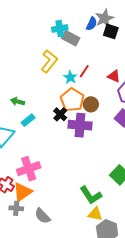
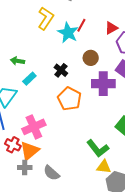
red triangle: (114, 76) -> (111, 28), turned -48
cyan star: (70, 77) -> (68, 33), size x1.5
orange pentagon: (72, 100) -> (69, 99), moved
purple cross: (80, 125) -> (103, 84), moved

